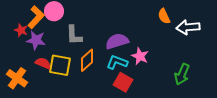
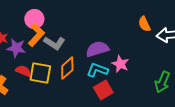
orange L-shape: (36, 17) -> (36, 35), moved
gray L-shape: (74, 35) -> (54, 43), turned -55
red square: (123, 82) -> (103, 90), turned 30

